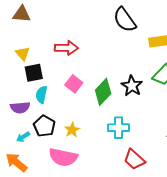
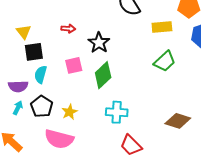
red arrow: (66, 48) -> (68, 29), size x0.6
pink square: (74, 84) -> (74, 65), turned 36
black star: (132, 86) -> (99, 43), moved
cyan arrow: (23, 137) -> (18, 108), moved, turned 144

